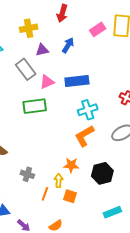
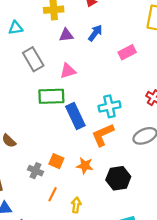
pink rectangle: (98, 29) -> (127, 52), moved
gray rectangle: (26, 69) -> (33, 59), moved
blue rectangle: (77, 81) -> (75, 116), moved, turned 65
yellow arrow: (59, 181) -> (76, 205), moved
orange square: (70, 196) -> (56, 161), moved

